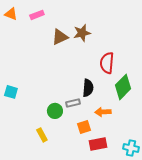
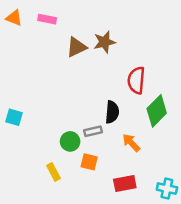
pink rectangle: (37, 15) -> (47, 19), turned 32
orange arrow: (103, 112) -> (131, 143), turned 49
orange square: (84, 127) -> (89, 162), moved, turned 32

